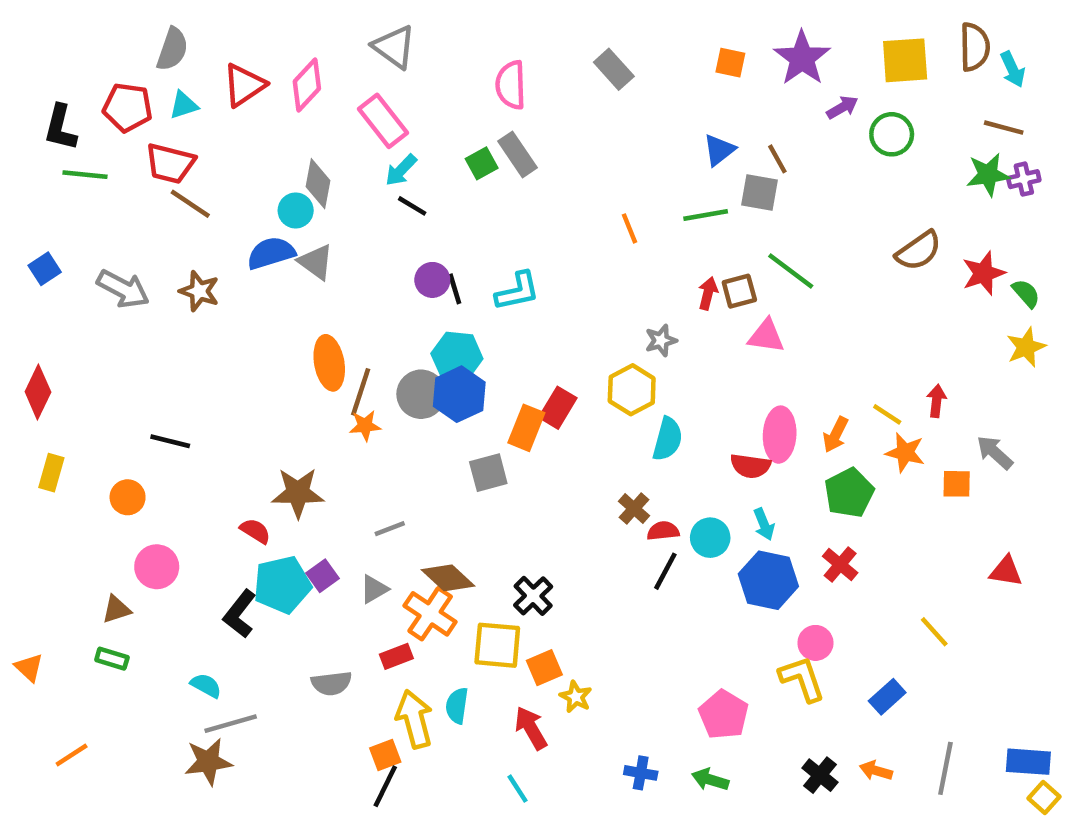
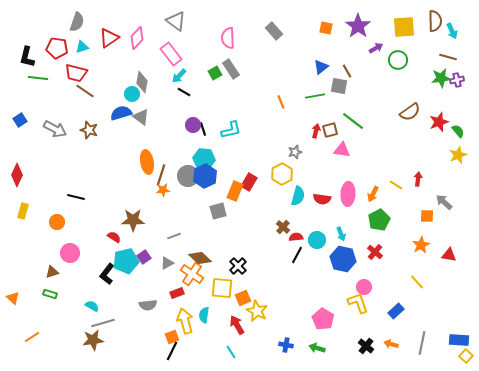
orange star: (905, 452) -> (421, 245), moved, turned 30
red semicircle: (750, 466) -> (322, 199), moved
yellow star: (576, 697) -> (257, 311), size x1.5

